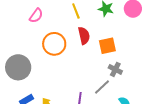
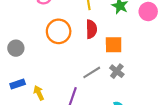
gray circle: (18, 67) -> (16, 48), size x0.6
gray line: (102, 87) -> (92, 72), moved

